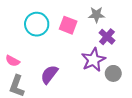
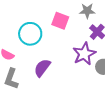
cyan circle: (37, 24) -> (30, 34), moved

